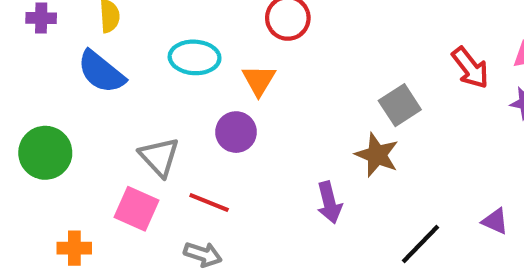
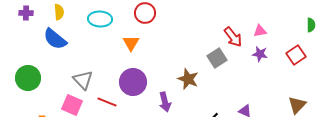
cyan ellipse: (195, 57) -> (100, 19), moved
gray square: (400, 105) -> (217, 58), moved
purple circle: (236, 132) -> (133, 82), moved, size x1.4

